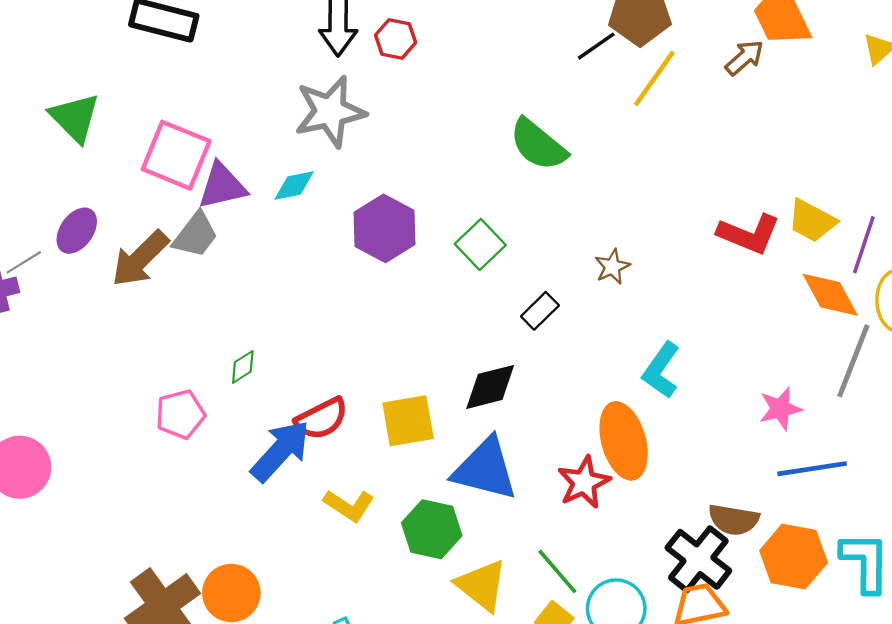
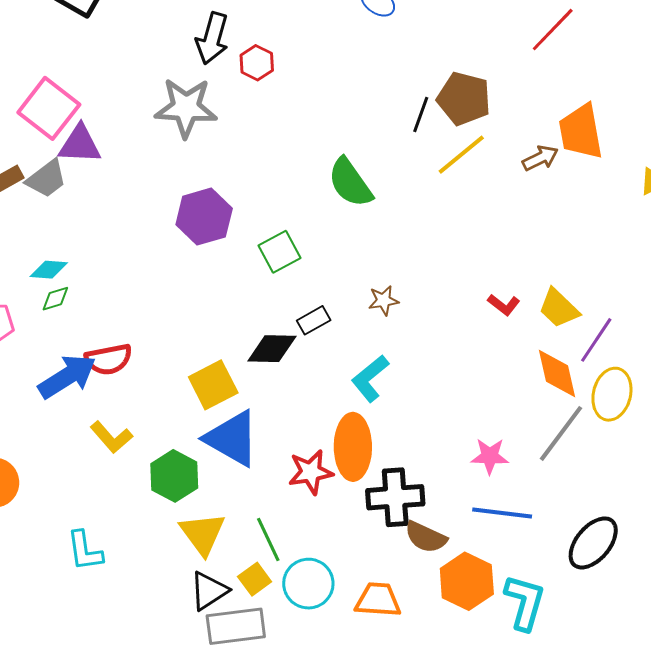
black line: (596, 46) -> (421, 115), turned -51
cyan diamond: (294, 186) -> (49, 270), moved
red L-shape: (749, 234) -> (504, 305), size x0.6
cyan L-shape: (661, 370) -> (370, 378), moved
black diamond: (490, 387) -> (272, 349), moved
yellow square: (408, 421) -> (213, 385), moved, turned -33
black cross: (698, 559) -> (395, 497), moved, turned 32

